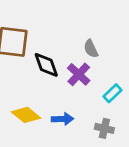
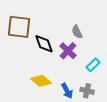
yellow diamond: (26, 115) -> (41, 81), moved
blue arrow: (62, 119) -> (67, 91), moved, turned 63

